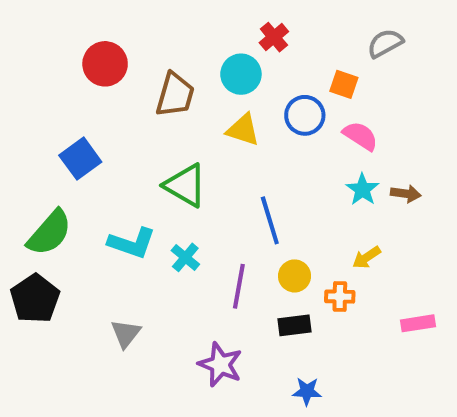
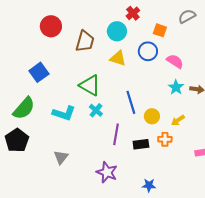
orange square: (344, 84) -> (160, 30), moved
cyan cross: (185, 257) -> (96, 110), moved
yellow circle: (295, 276) -> (152, 116), moved
black rectangle: (295, 325) -> (141, 144), moved

